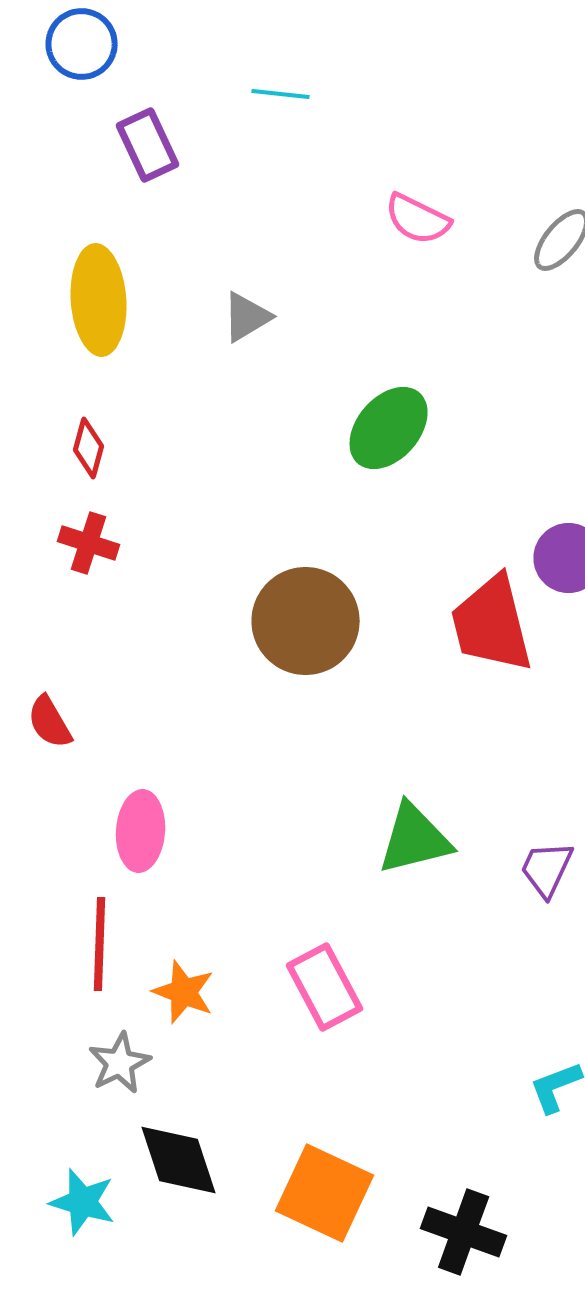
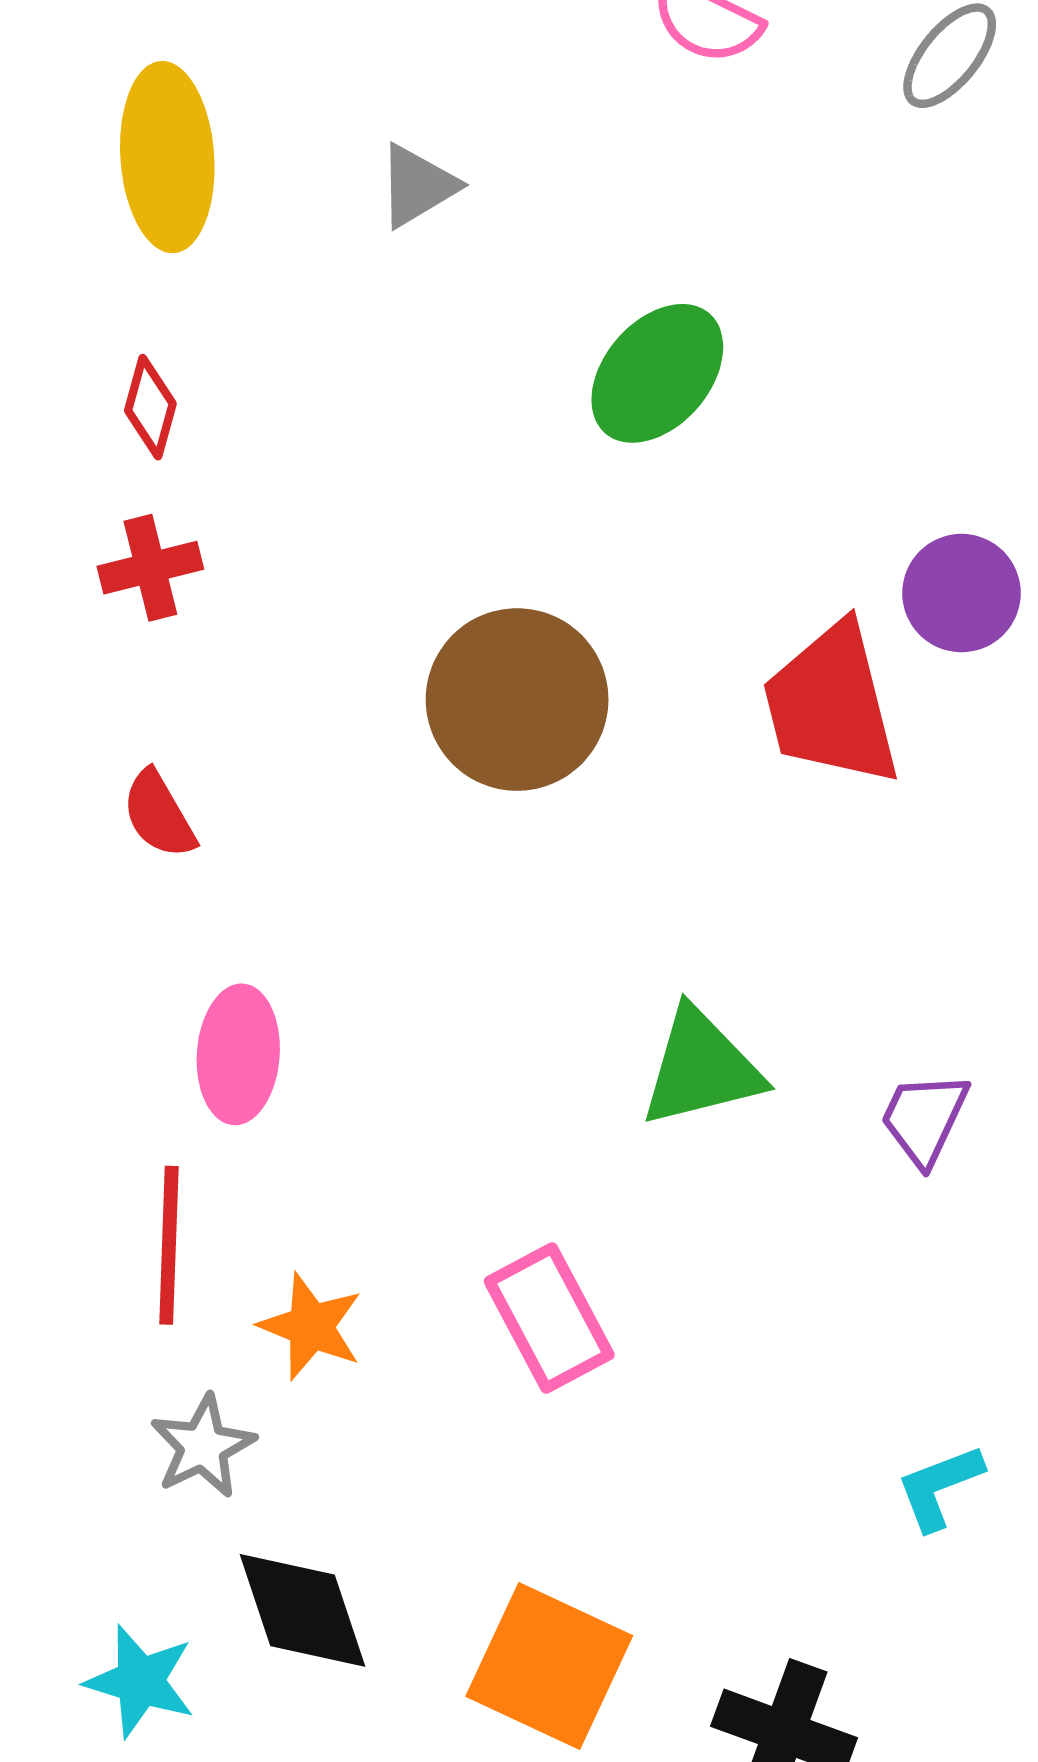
red cross: (89, 543) -> (150, 568), turned -32
red semicircle: (50, 722) -> (159, 814), moved

